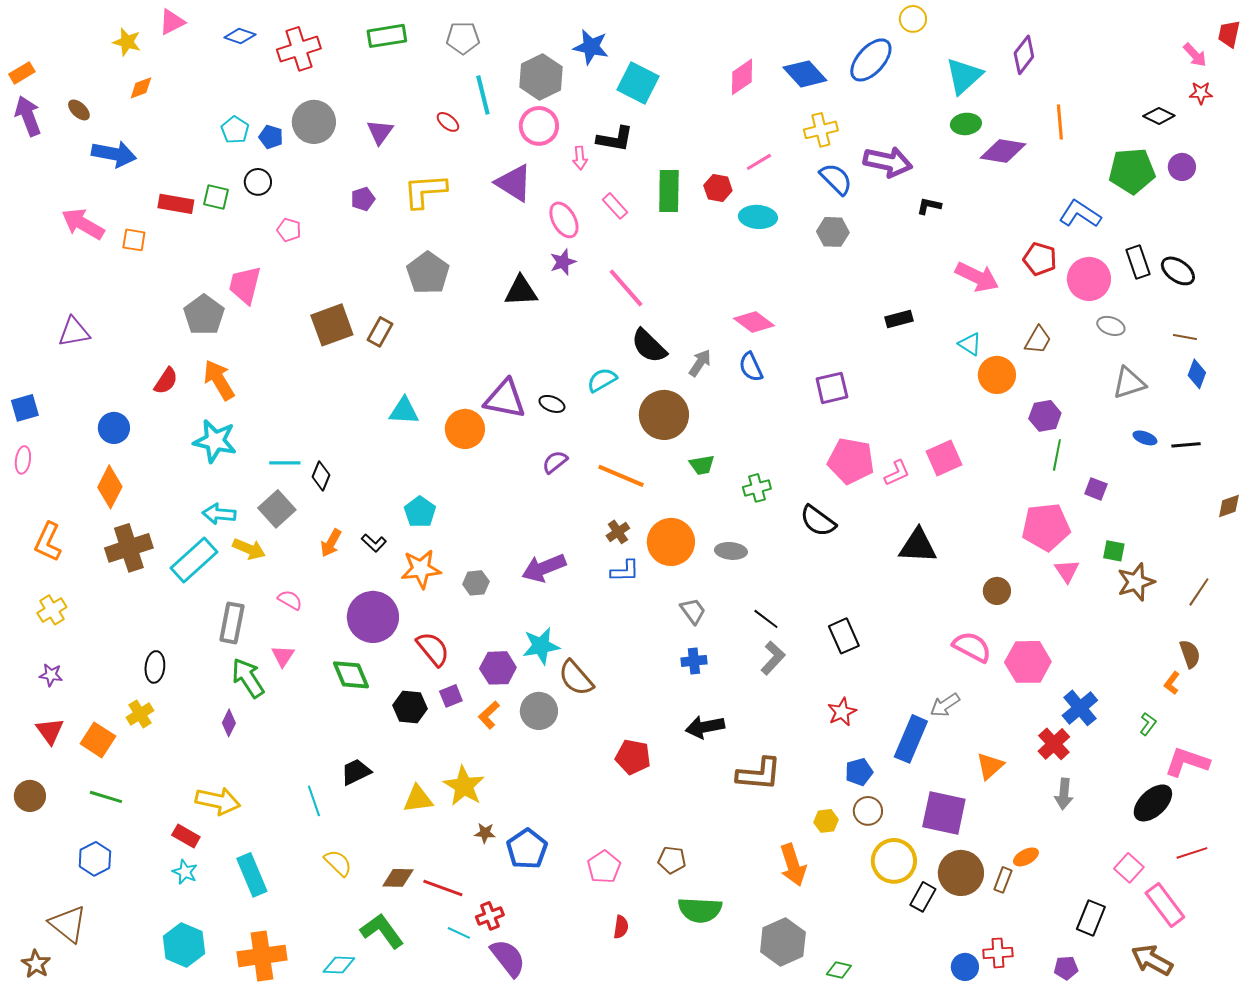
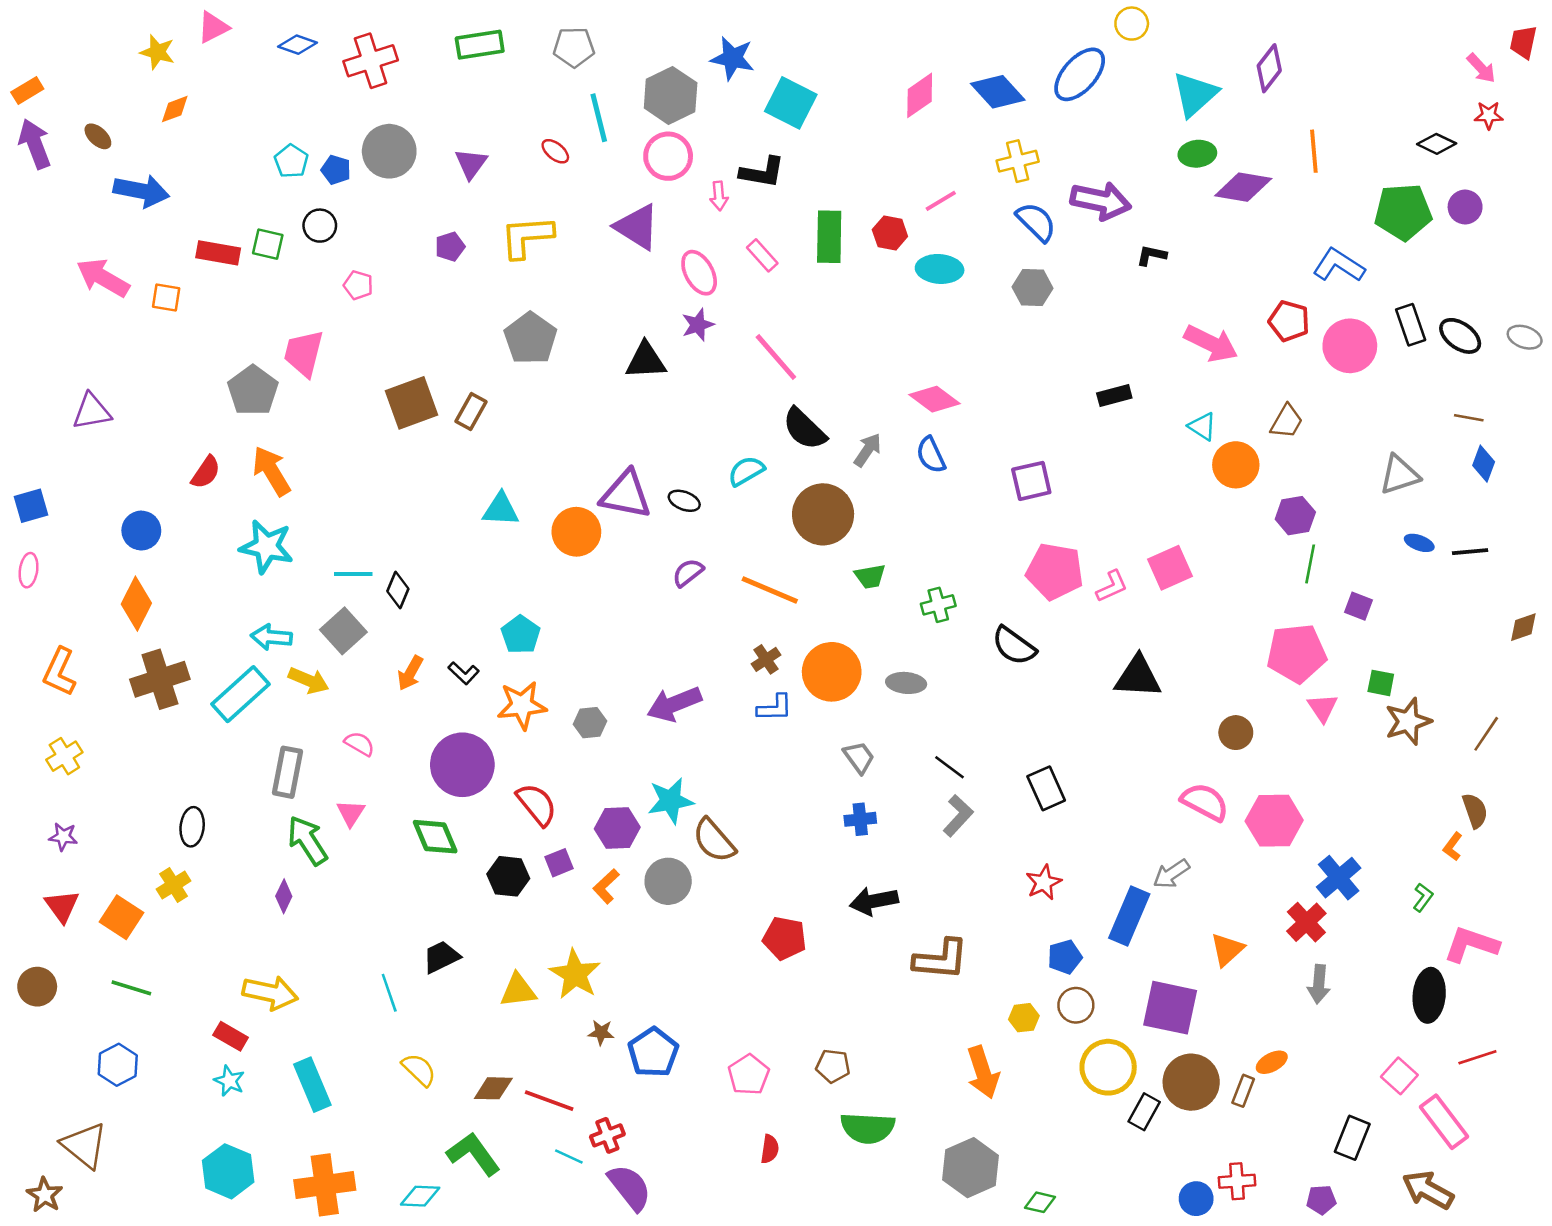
gray ellipse: (1111, 326) -> (1525, 337), moved
black ellipse: (1153, 803) -> (1429, 995), turned -42

